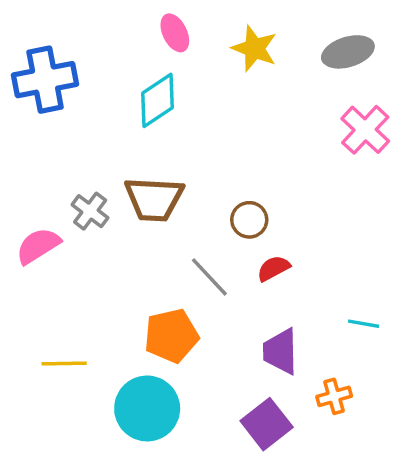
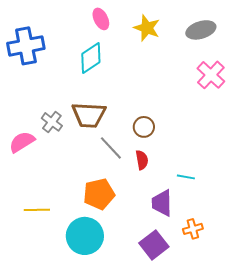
red semicircle: (273, 268) -> (142, 160), moved, turned 108
gray line: (209, 277) -> (111, 148), moved
cyan line: (363, 324) -> (186, 177), moved

